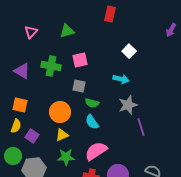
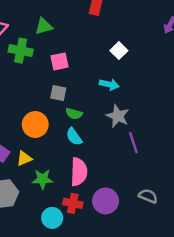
green cross: (51, 66) -> (21, 51), moved
gray star: (128, 105) -> (118, 116), turned -30
yellow triangle: (62, 135) -> (24, 158), moved
pink semicircle: (96, 151) -> (79, 172), turned 125

